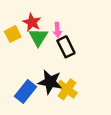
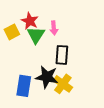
black rectangle: (66, 47) -> (62, 55), moved, turned 30
blue rectangle: (26, 91) -> (24, 86), turned -30

